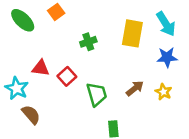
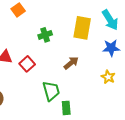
brown arrow: (135, 88) -> (71, 63), moved
green trapezoid: (97, 94) -> (51, 91), moved

